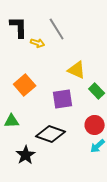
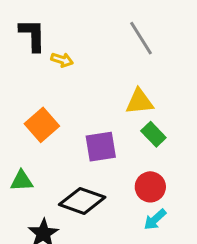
gray line: (57, 29) -> (141, 38), moved
yellow triangle: (77, 70) -> (139, 102), moved, turned -30

